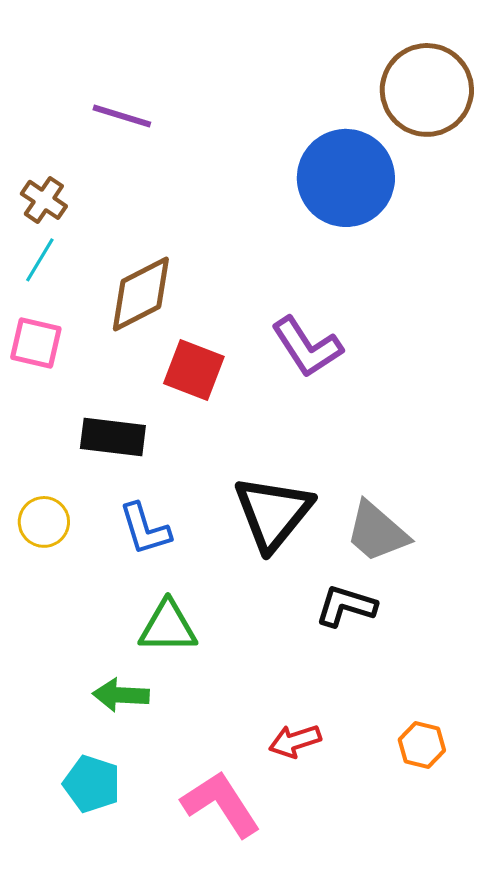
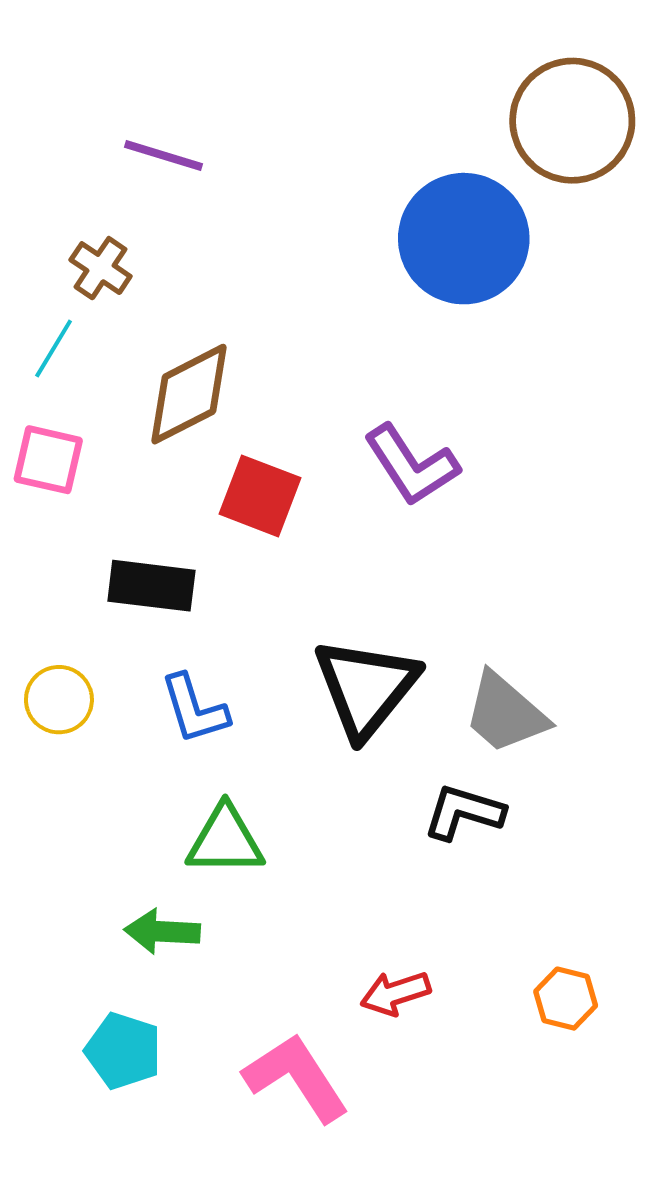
brown cross: (44, 200) -> (101, 268), moved

